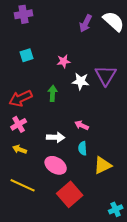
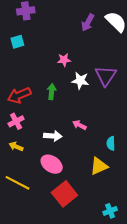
cyan square: (27, 55) -> (17, 42), moved
cyan semicircle: (83, 148) -> (111, 143), moved

